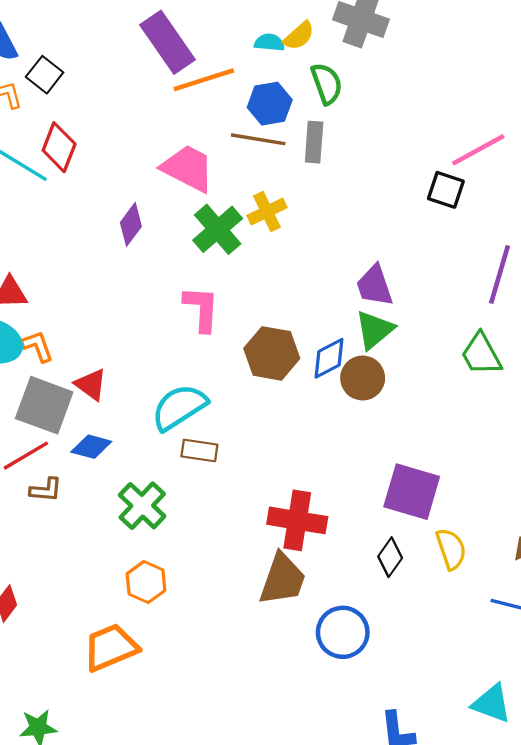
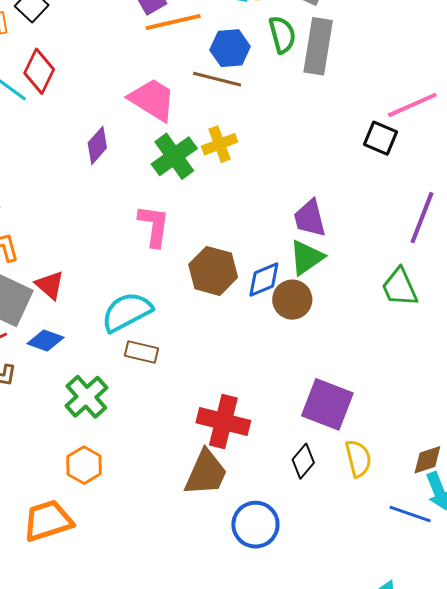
gray rectangle: (314, 142) -> (318, 46), moved, size x1.5

